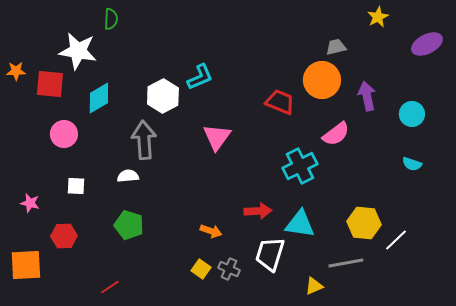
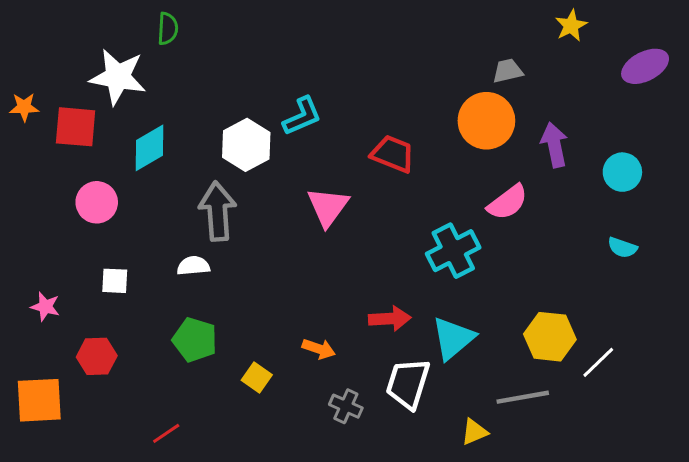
red trapezoid: (280, 102) -> (393, 154), moved
cyan triangle: (300, 224) -> (453, 338), turned -48
yellow square: (201, 269) -> (257, 378), moved

